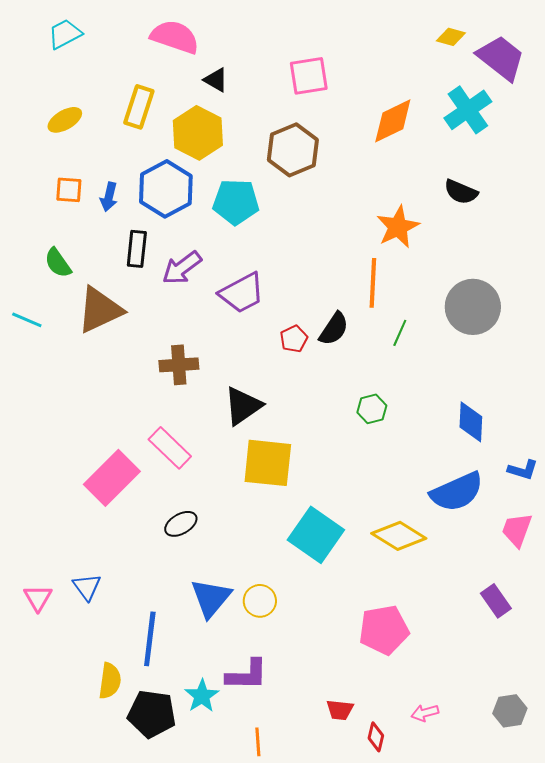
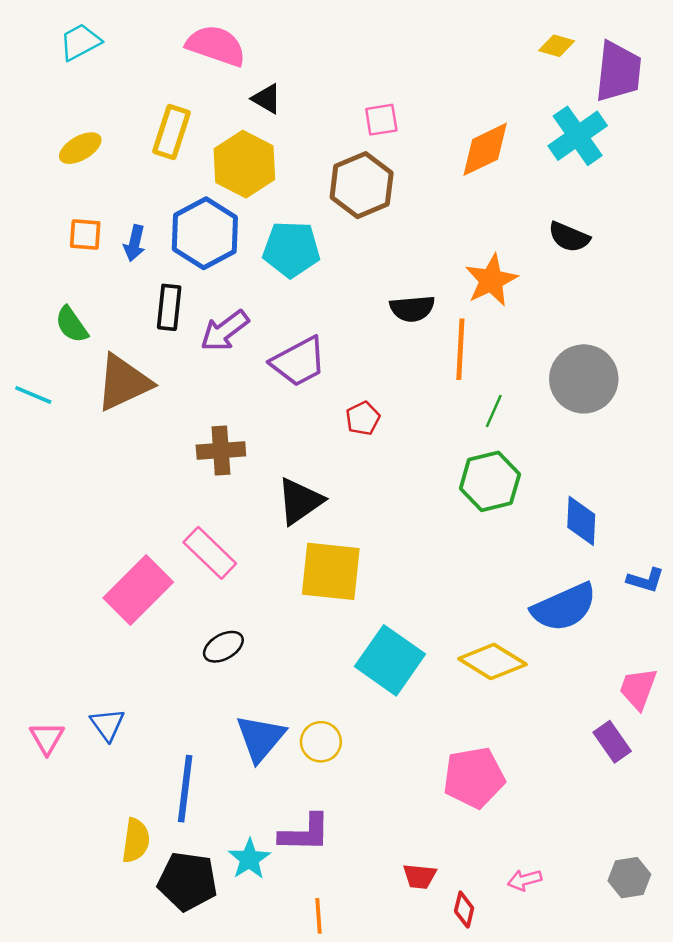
purple trapezoid: (501, 58) -> (618, 72), turned 58
pink square: (309, 76) -> (381, 120), moved, size x0.7
black semicircle: (334, 329) -> (412, 309), moved, turned 51
green hexagon: (372, 409) -> (490, 481), moved, size x1.6
pink trapezoid: (517, 530) -> (638, 689), moved

